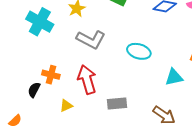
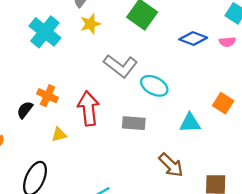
gray L-shape: (91, 40) -> (121, 66), moved
gray rectangle: (117, 103) -> (134, 123), moved

